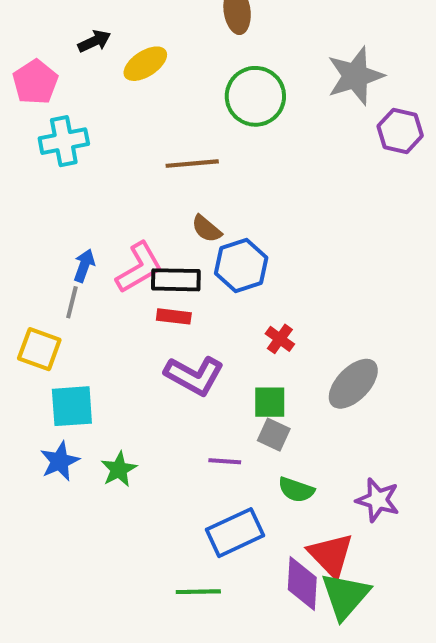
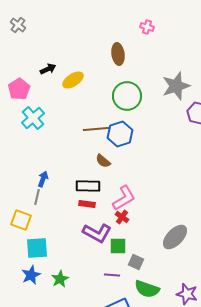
cyan cross: (64, 141) -> (33, 118), turned -30
blue hexagon: (241, 265) -> (120, 134), moved
pink L-shape: (139, 268) -> (124, 198), moved
red cross: (280, 339) -> (122, 217), moved
green square: (270, 402) -> (118, 246), moved
green semicircle: (296, 490) -> (147, 289), size x1.4

